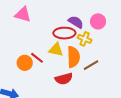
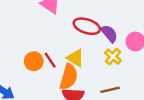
red ellipse: (64, 33) -> (87, 26), moved
orange semicircle: (73, 57) -> (69, 77), moved

